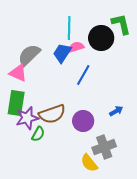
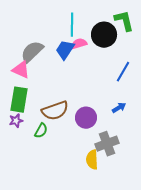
blue line: (83, 75) -> (123, 72), moved
purple star: (27, 118) -> (16, 121), moved, size x0.6
yellow semicircle: (89, 163) -> (92, 160), turned 36

